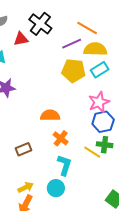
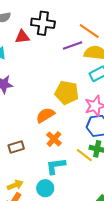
black cross: (40, 24) -> (43, 23), turned -35
yellow pentagon: (73, 71) -> (67, 93), moved
orange semicircle: (50, 115) -> (45, 115), turned -36
cyan L-shape: (64, 165) -> (56, 166), turned -120

